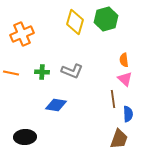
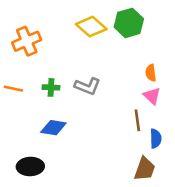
yellow diamond: (75, 22) -> (91, 27), turned -65
blue diamond: (56, 105) -> (53, 128), moved

